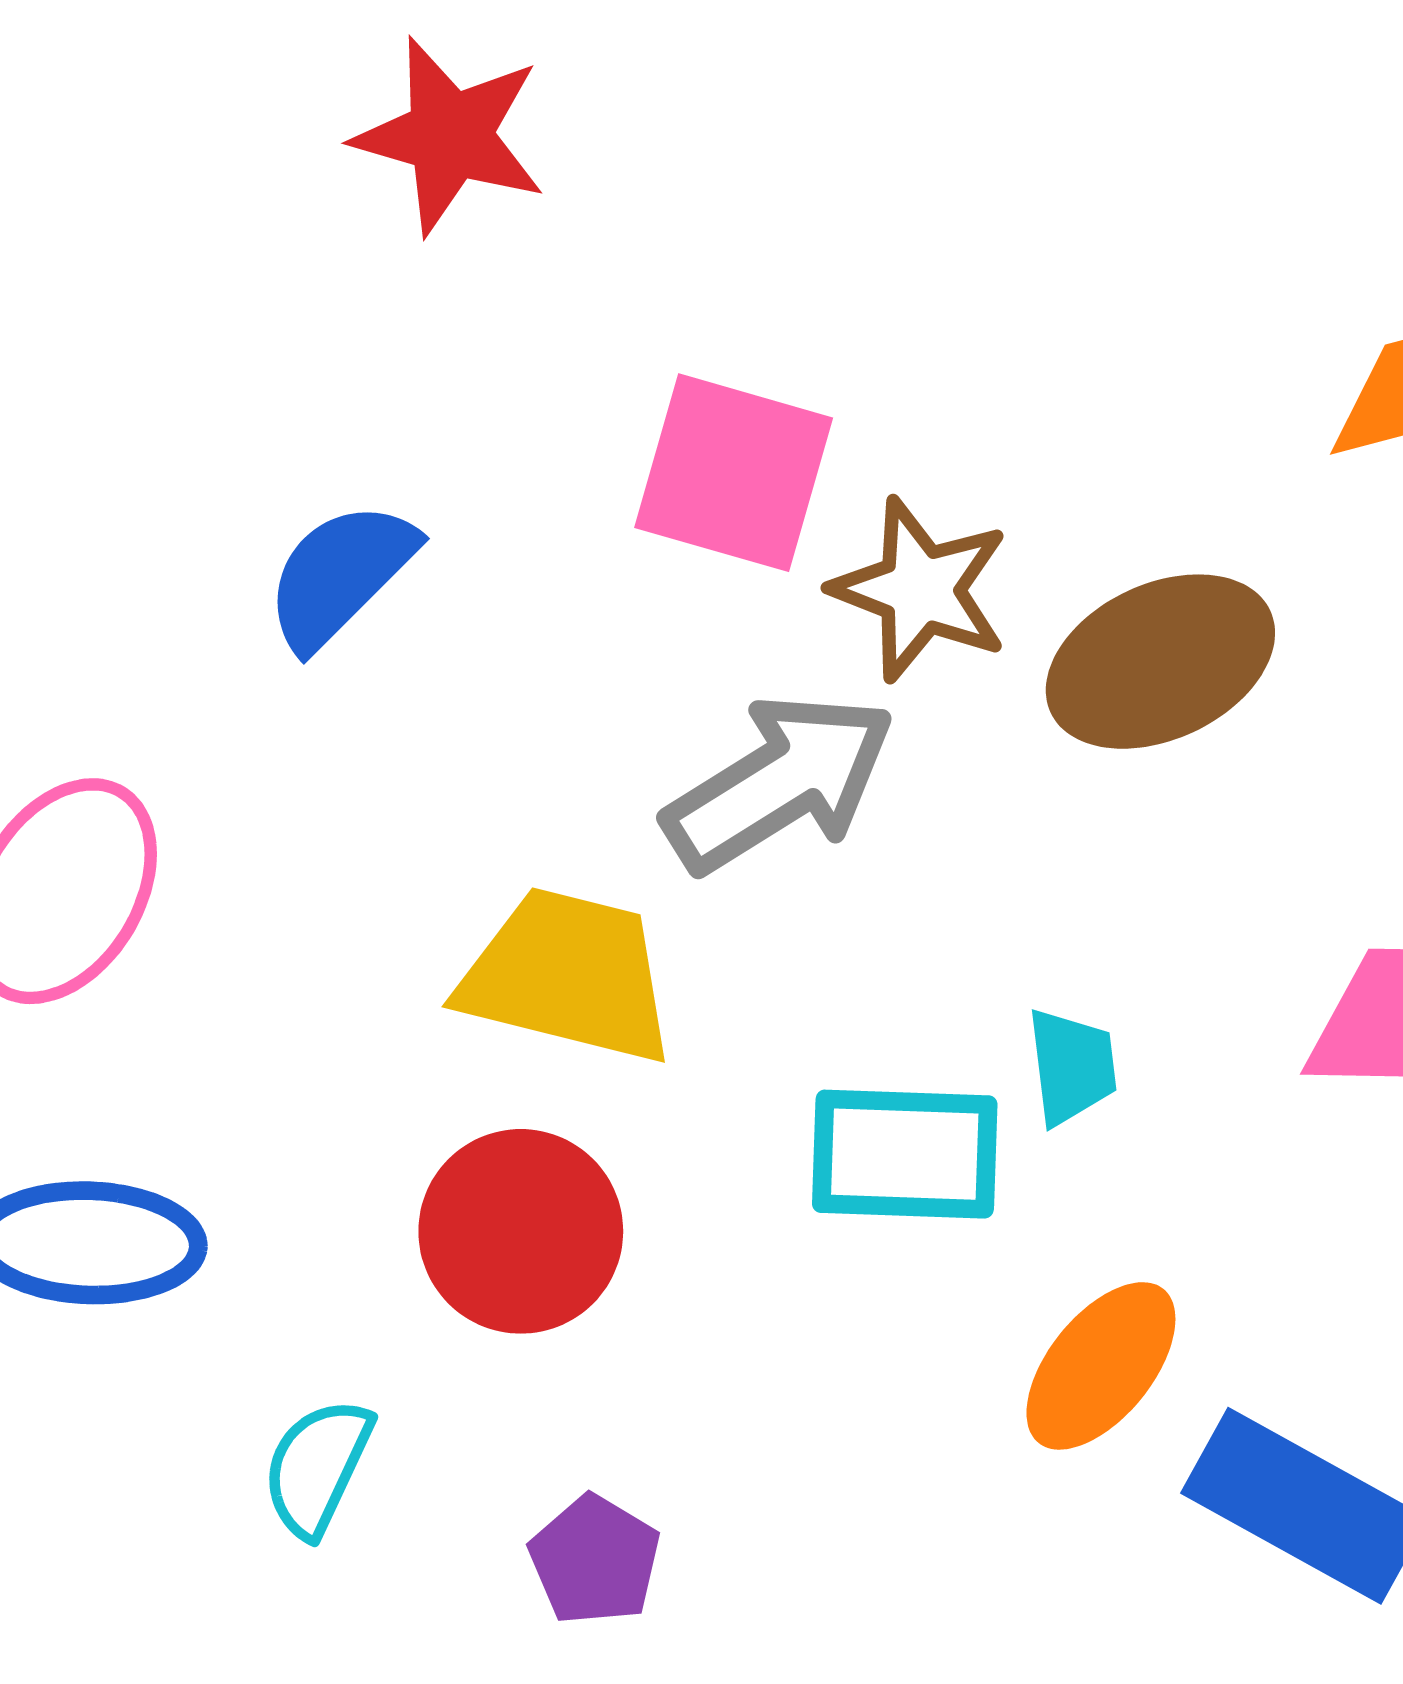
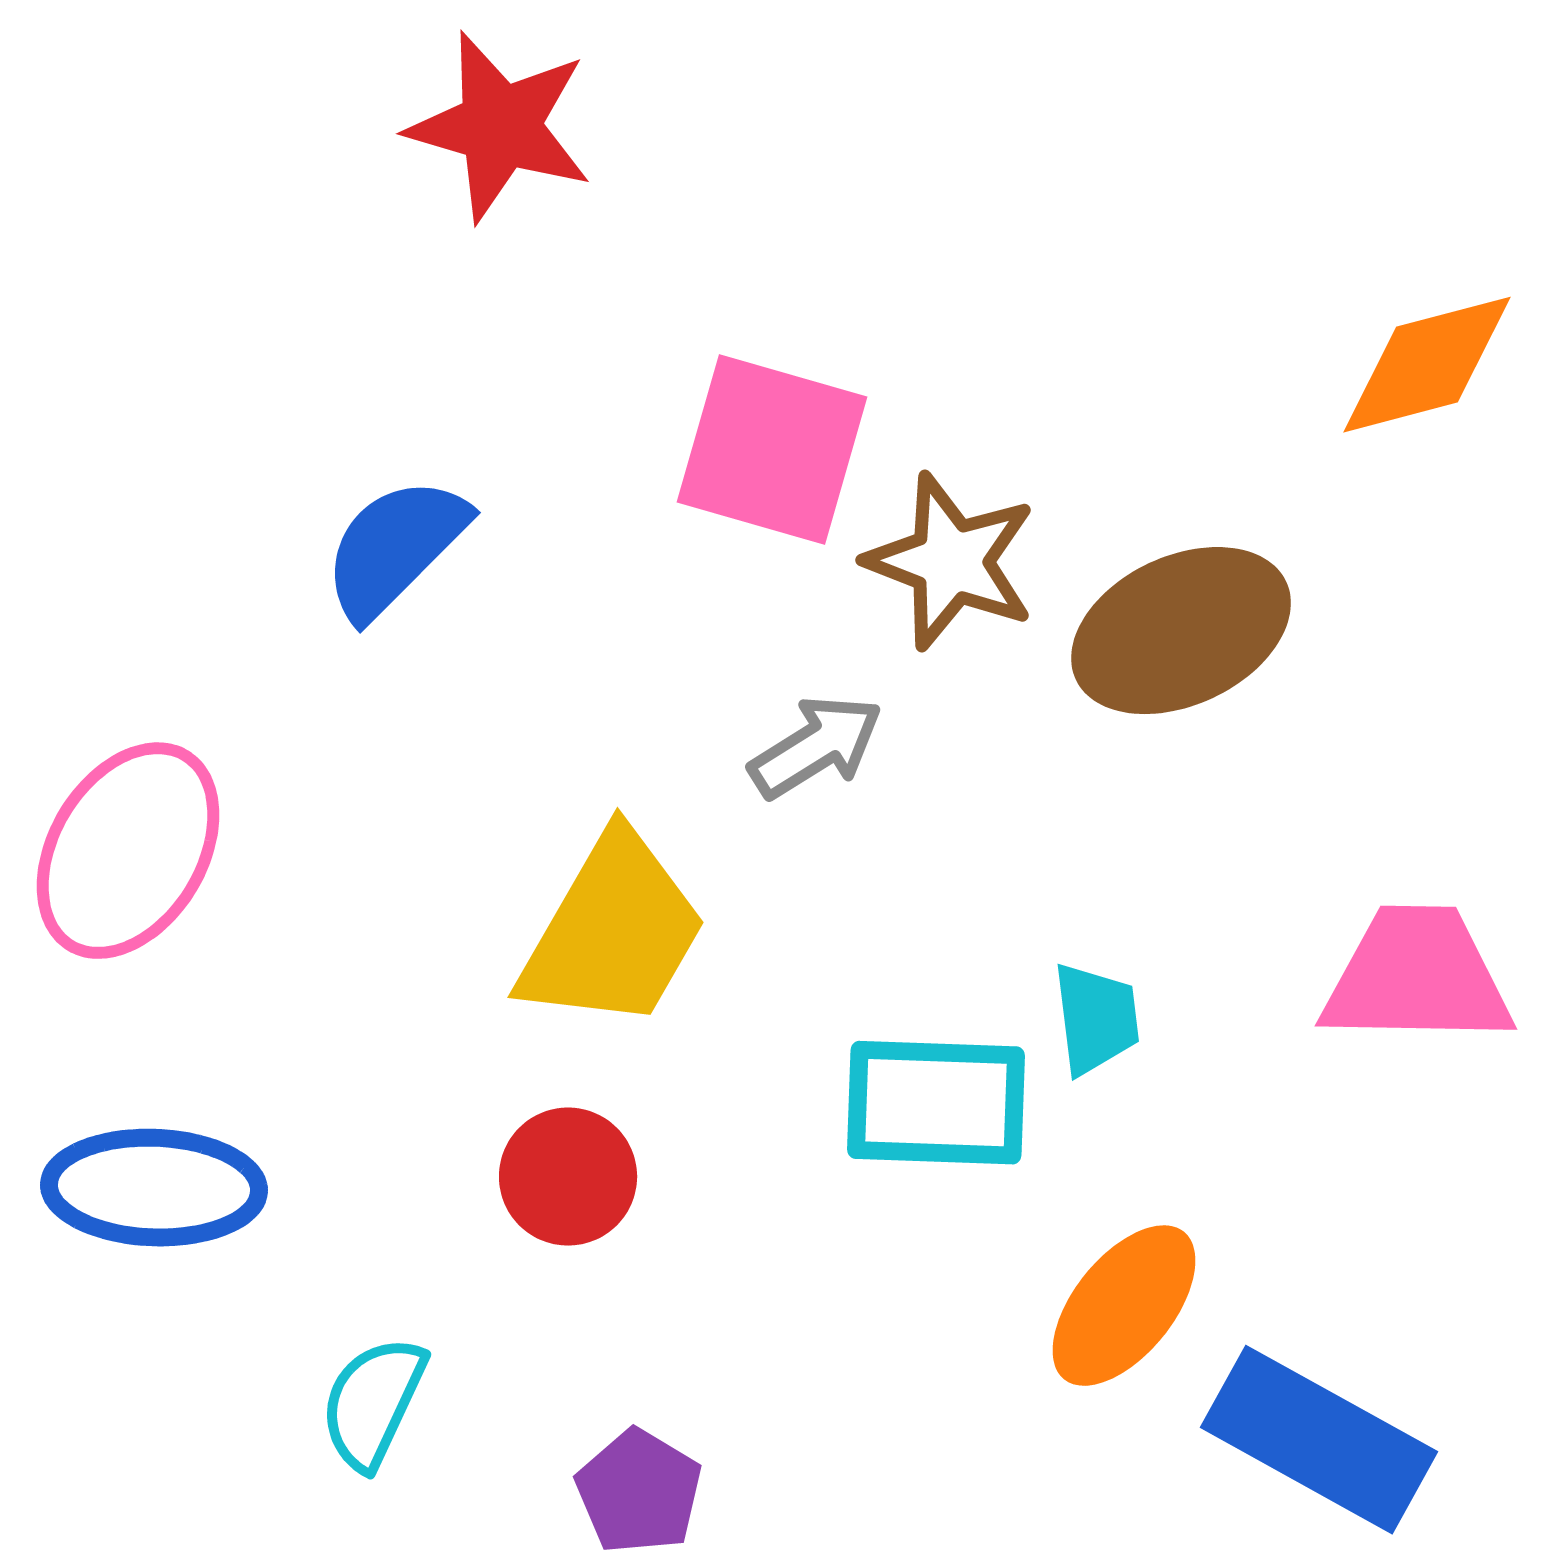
gray arrow: (780, 783) -> (816, 747), size x0.6
yellow trapezoid: (568, 976) -> (613, 932), turned 106
red circle: (521, 1231) -> (568, 1177), size x0.7

